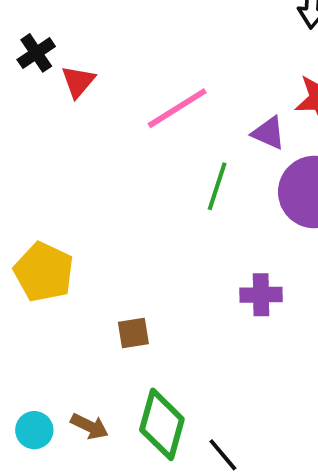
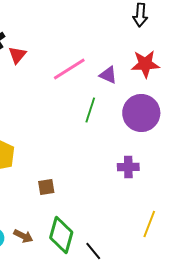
purple triangle: (269, 133) -> (108, 75), moved
purple cross: (261, 295) -> (128, 167), moved

